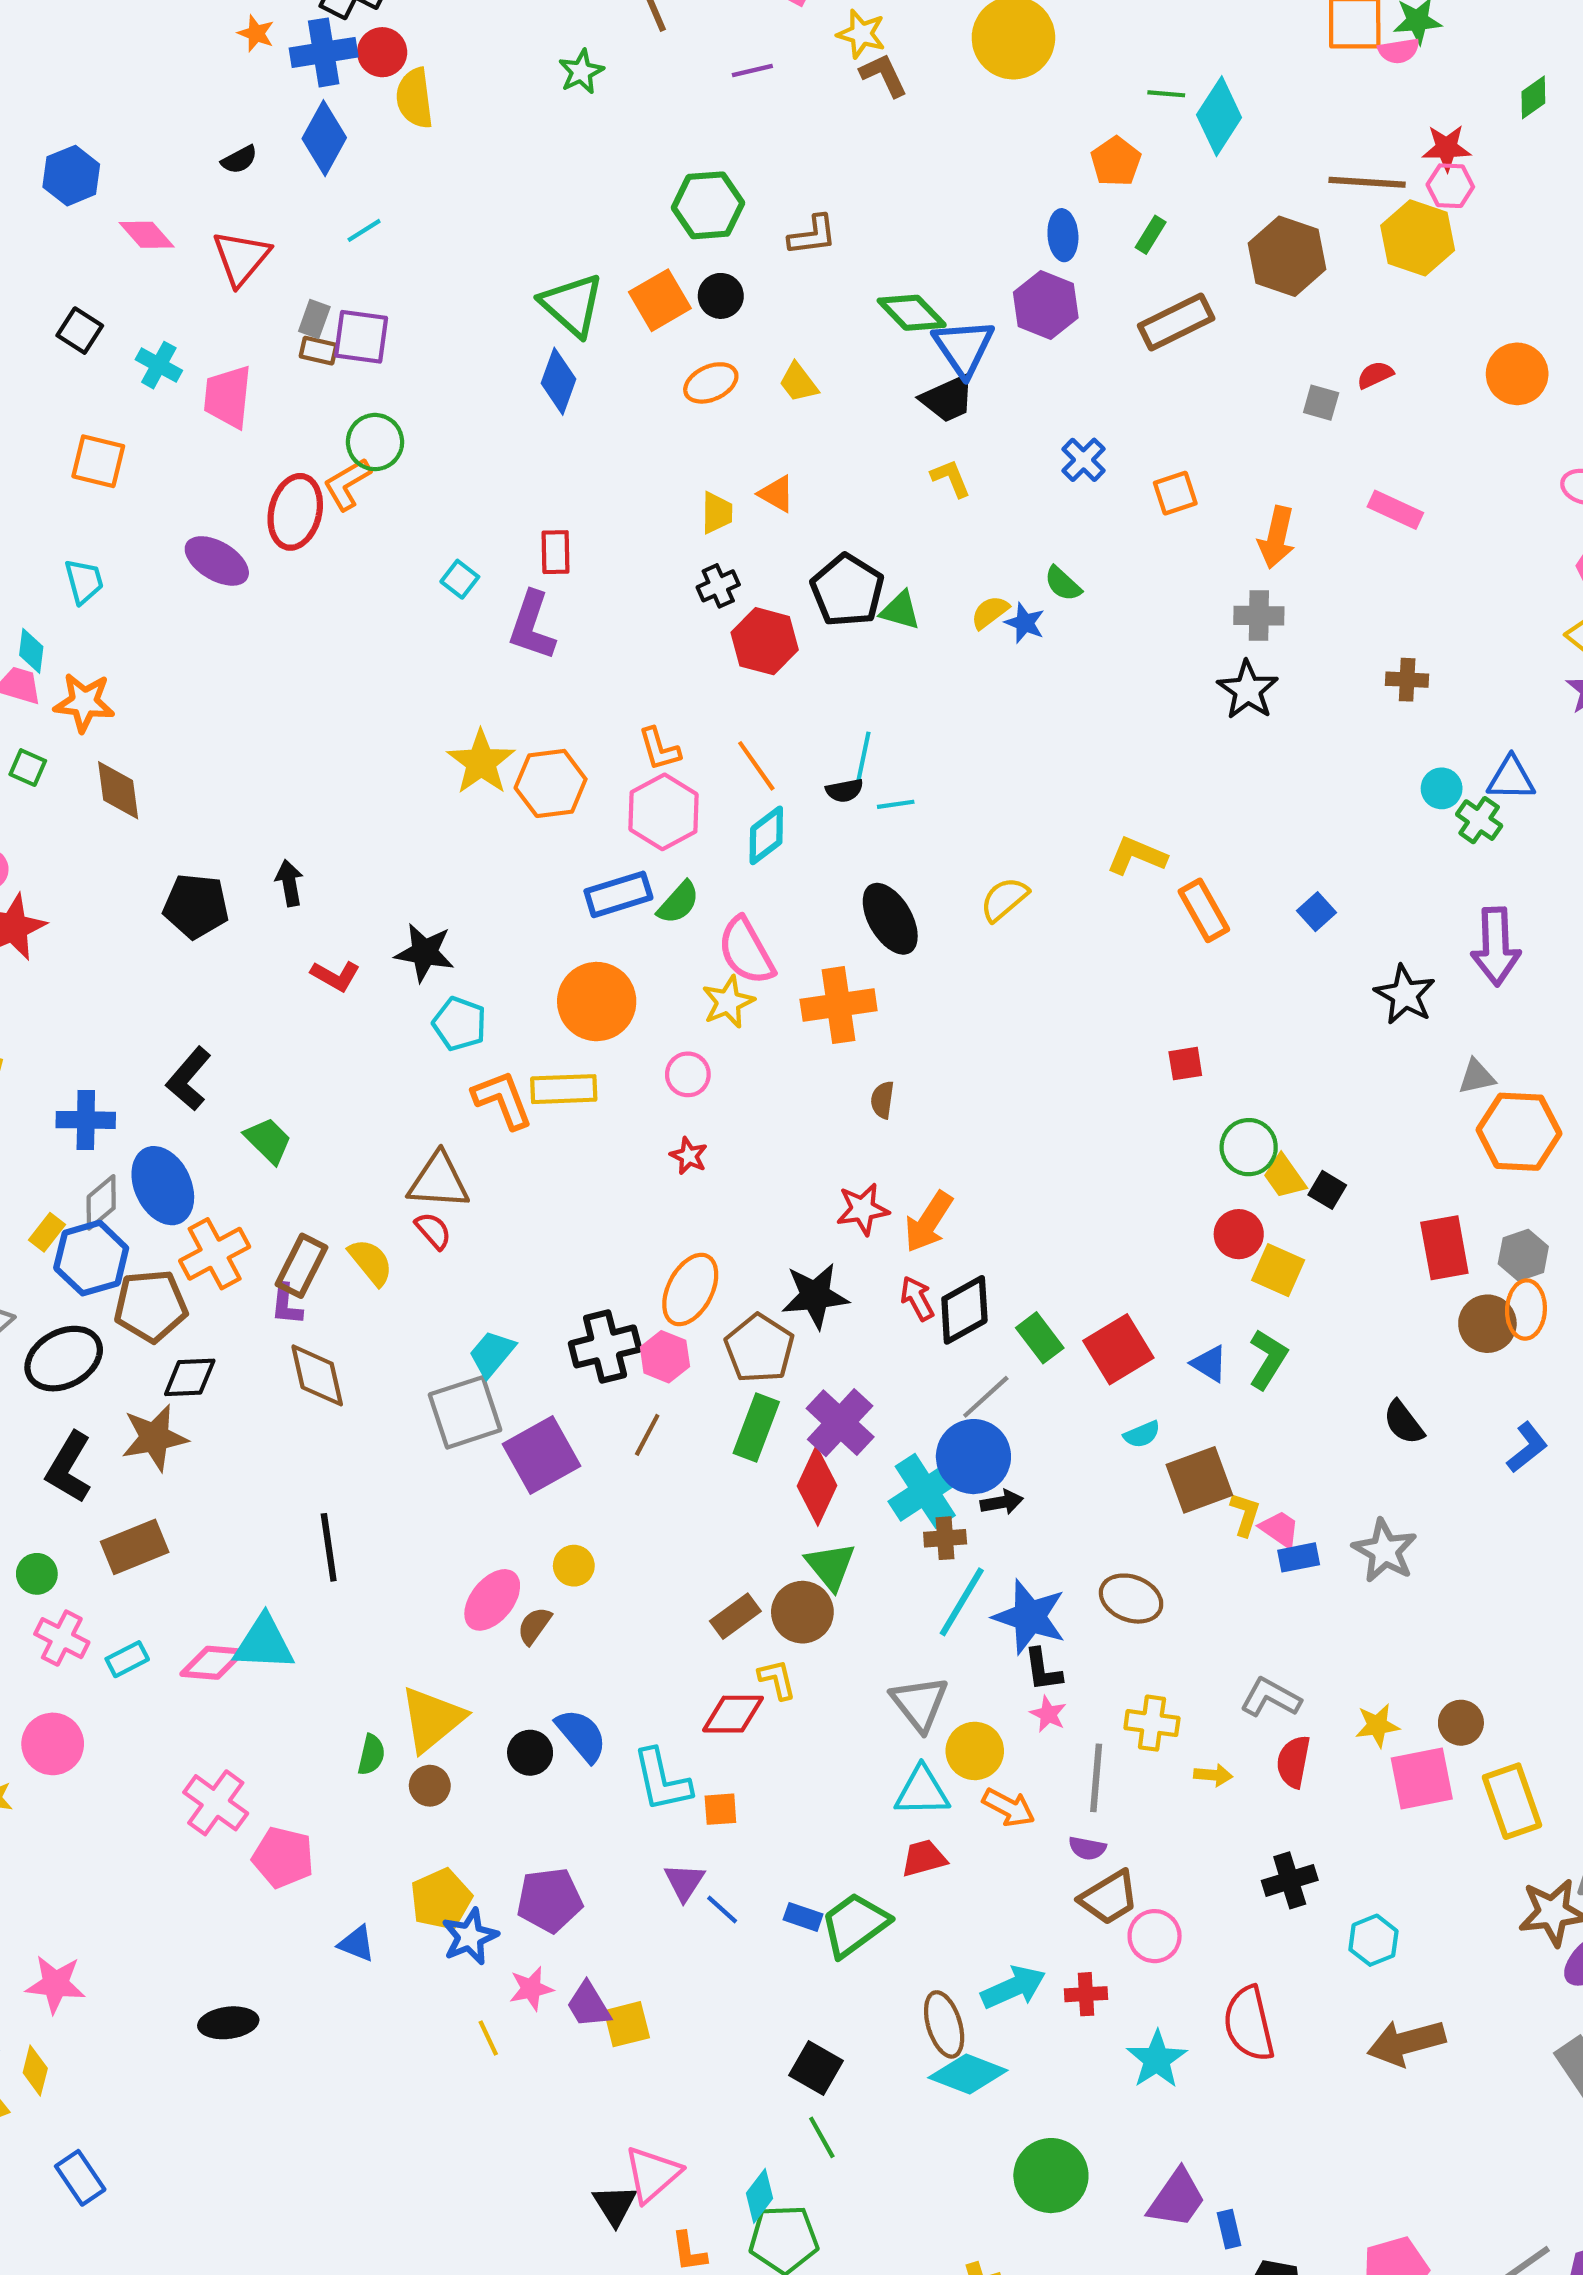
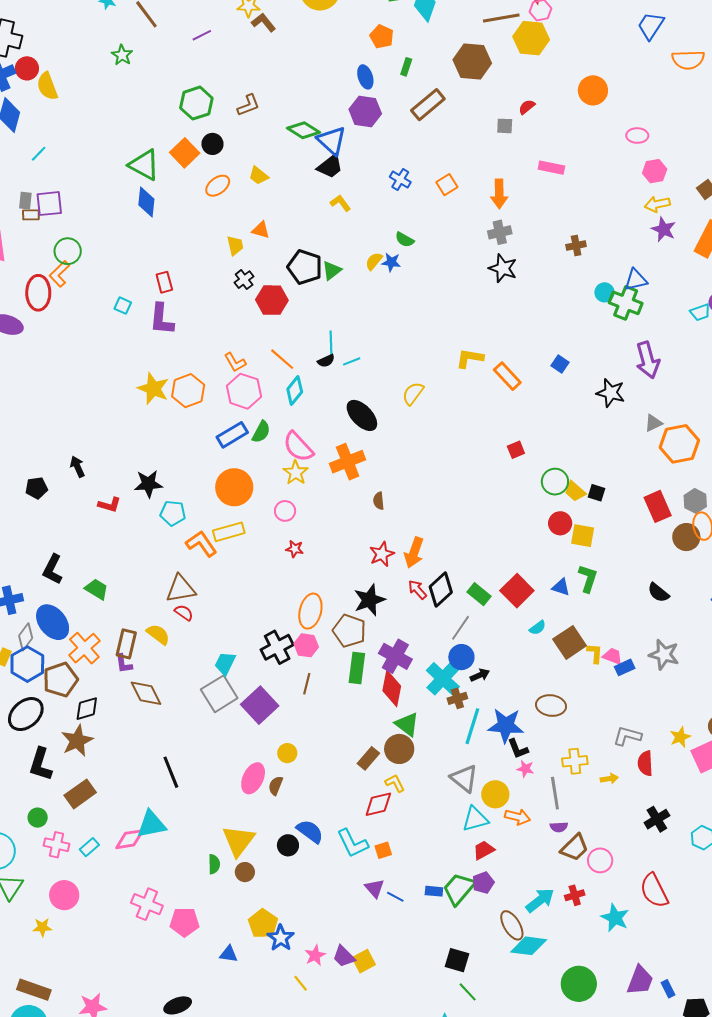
green triangle: (900, 611) -> (332, 270), turned -40
green cross: (1479, 820) -> (626, 303), size x1.5
black pentagon: (196, 906) -> (36, 488), size x0.7
blue circle: (973, 1457) -> (461, 657), size x0.7
purple pentagon: (550, 1900) -> (483, 883), moved, size x0.7

